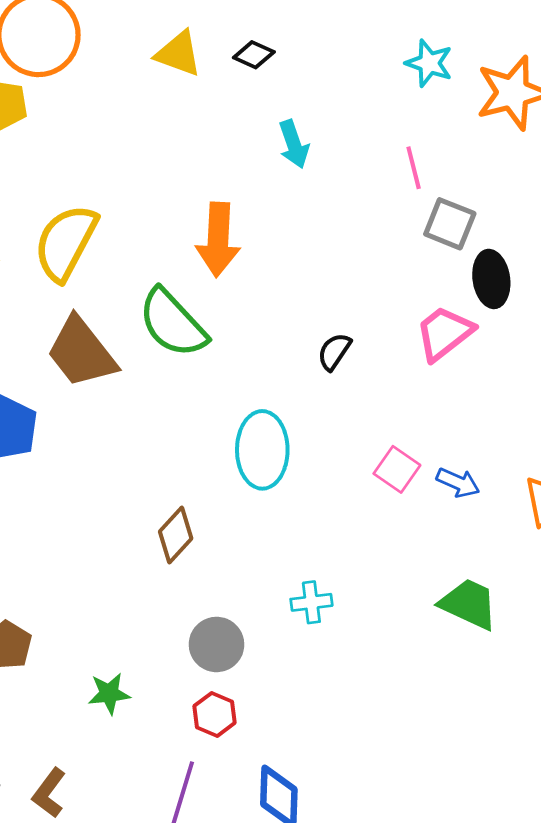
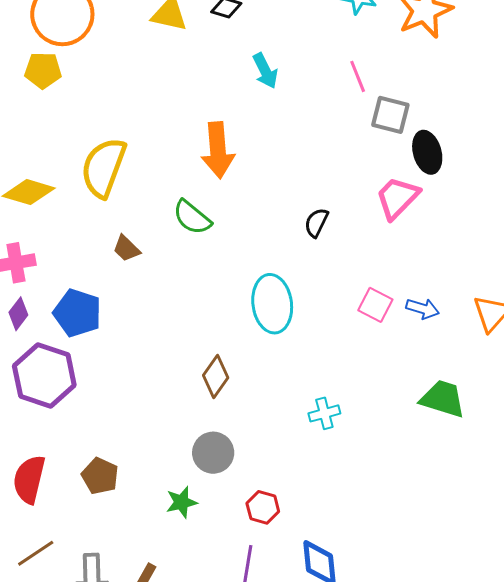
green semicircle: (173, 323) -> (192, 217), size x0.7
brown trapezoid: (81, 352) -> (126, 249), size x0.5
gray circle: (217, 644) -> (213, 453), moved

